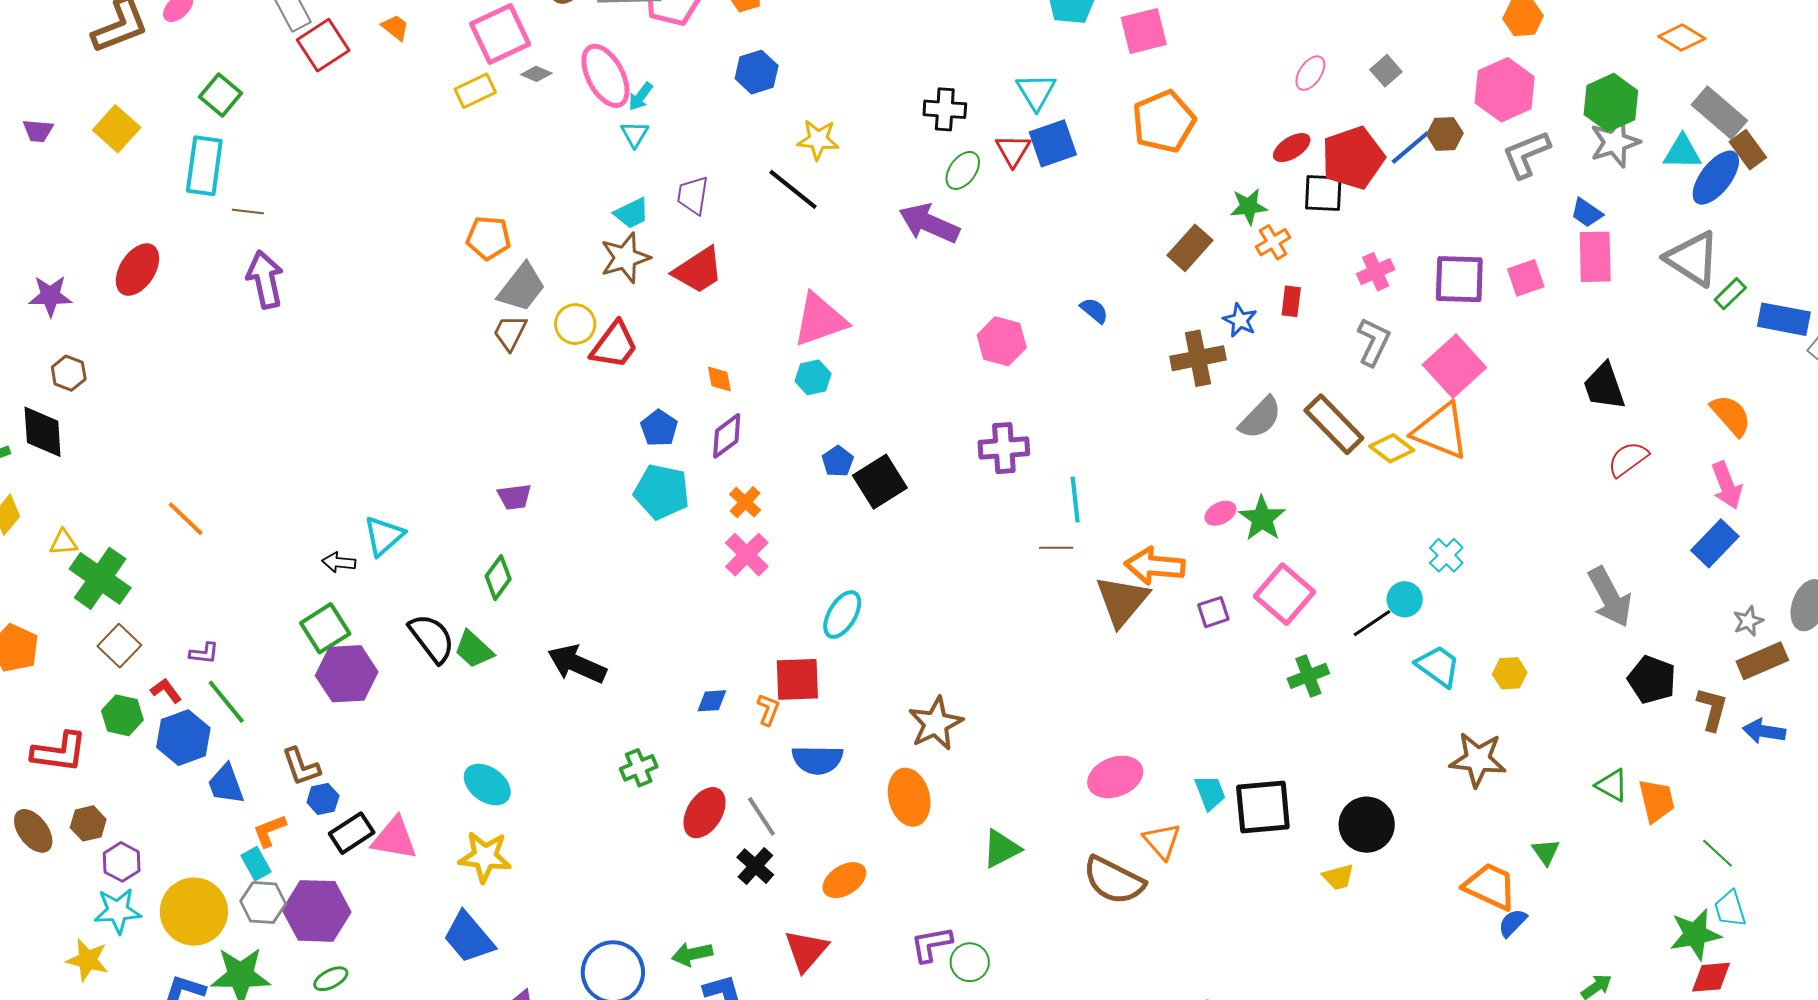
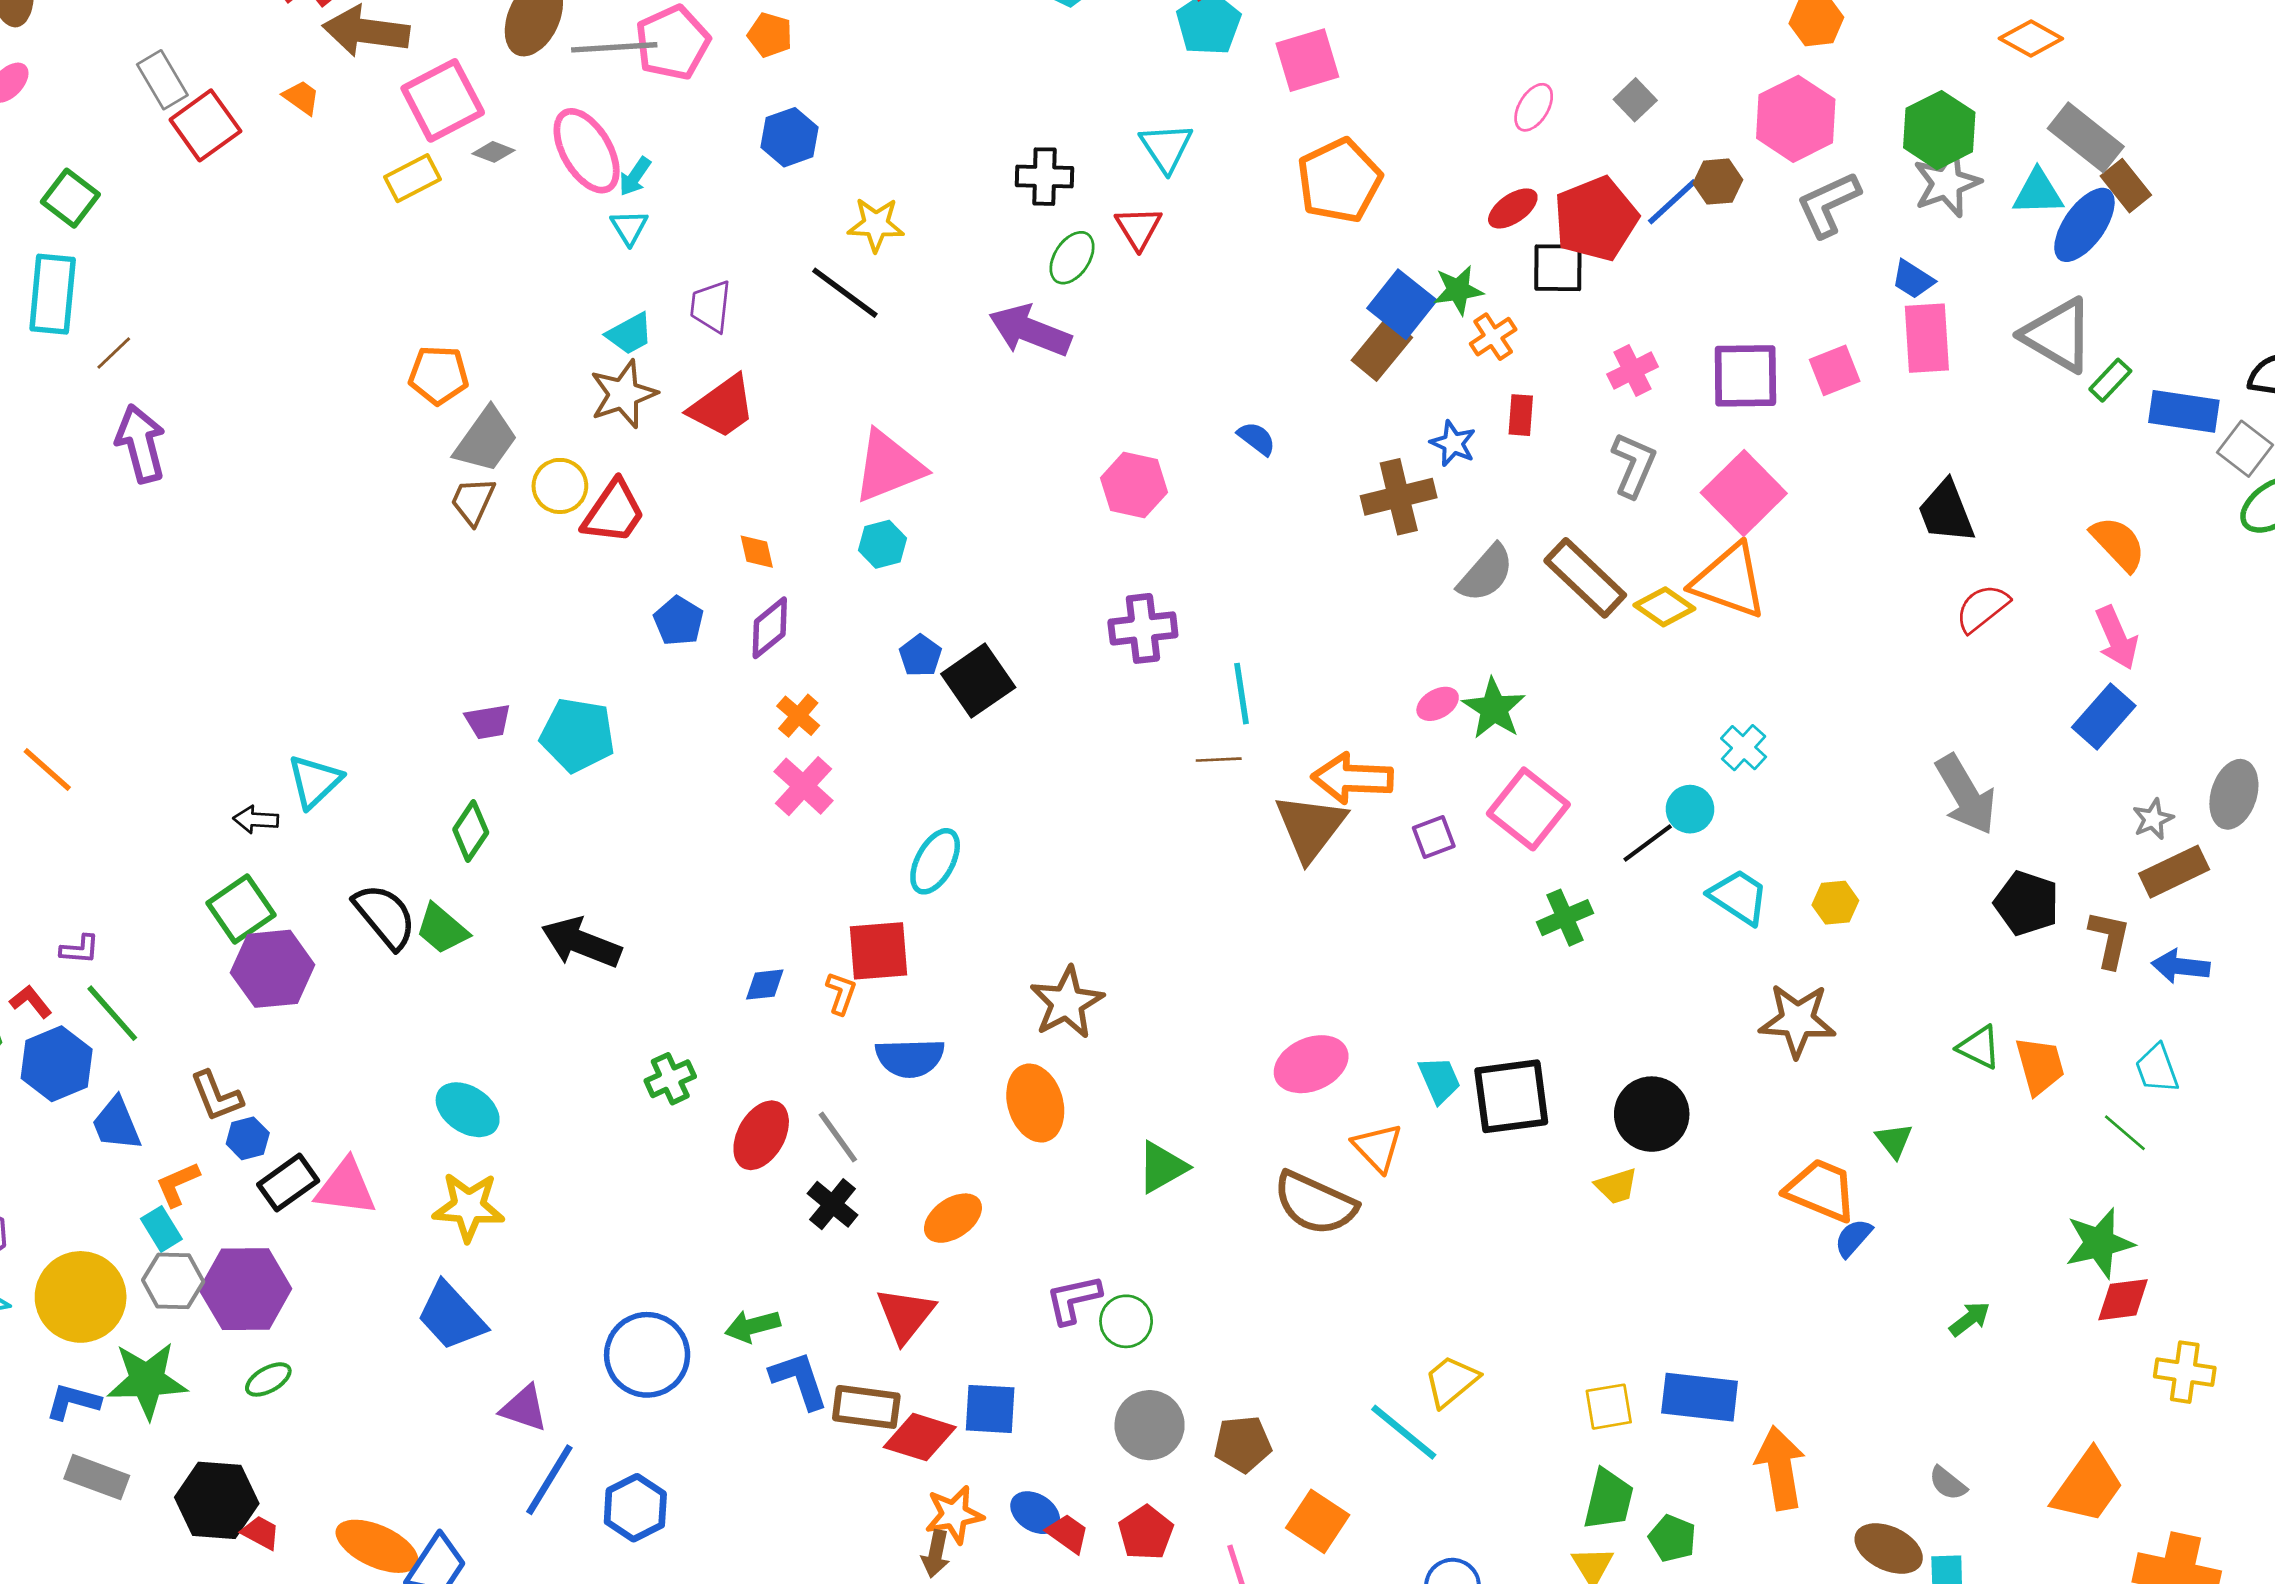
blue square: (1053, 143) -> (1402, 304), moved, turned -30
brown line: (248, 211) -> (114, 353), turned -48
cyan pentagon: (662, 492) -> (577, 735), moved
cyan trapezoid: (1730, 909) -> (2157, 1069), moved

